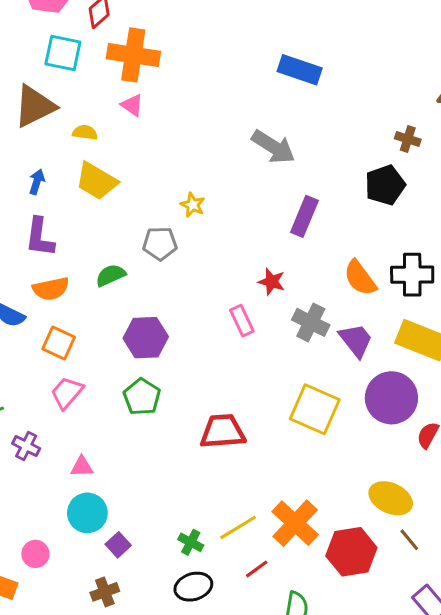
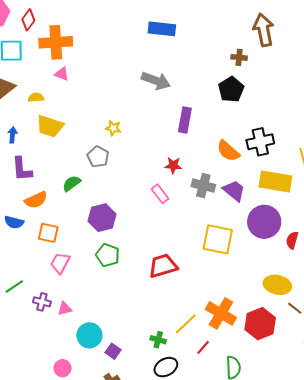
gray pentagon: (160, 243) -> (98, 157), turned -30
pink triangle: (82, 467) -> (65, 309), moved

